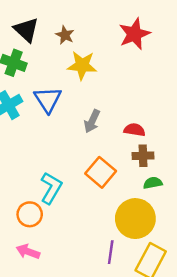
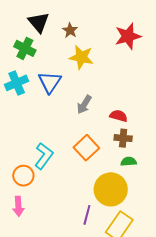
pink arrow: (28, 252) -> (18, 206), turned -120

